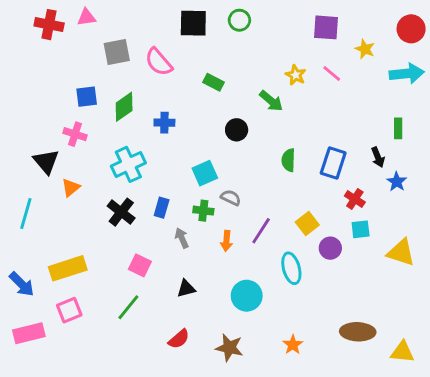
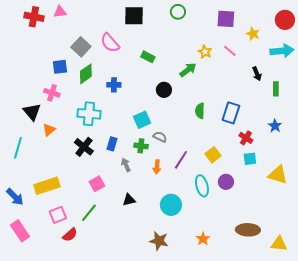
green circle: (239, 20) -> (178, 12), moved
gray square: (117, 52) -> (81, 47), moved, turned -36
green arrow: (271, 101) -> (188, 70), turned -78
black arrow: (378, 157) -> (257, 74), moved
cyan cross: (128, 164) -> (89, 114), turned 30
purple circle: (330, 248) -> (226, 182), moved
pink square: (140, 265) -> (97, 184), turned 35
pink square: (69, 310) -> (58, 215), moved
pink rectangle: (29, 333) -> (20, 231), turned 70
red semicircle: (179, 339) -> (70, 235), moved

